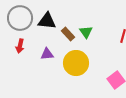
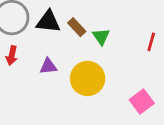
brown rectangle: (68, 34) -> (77, 27), moved

